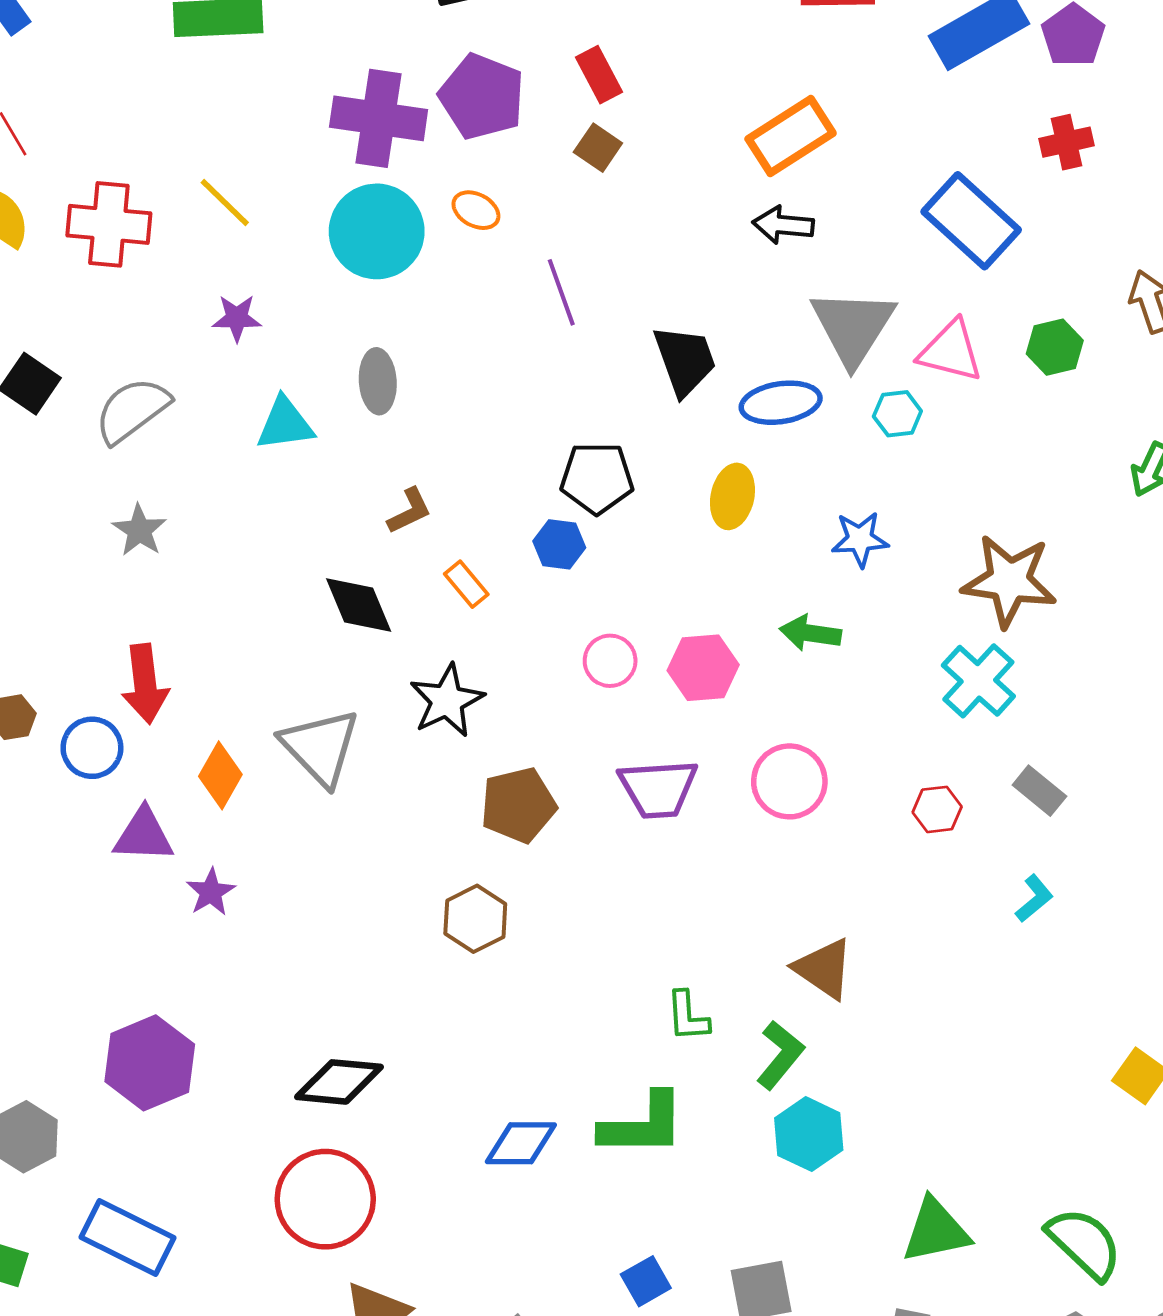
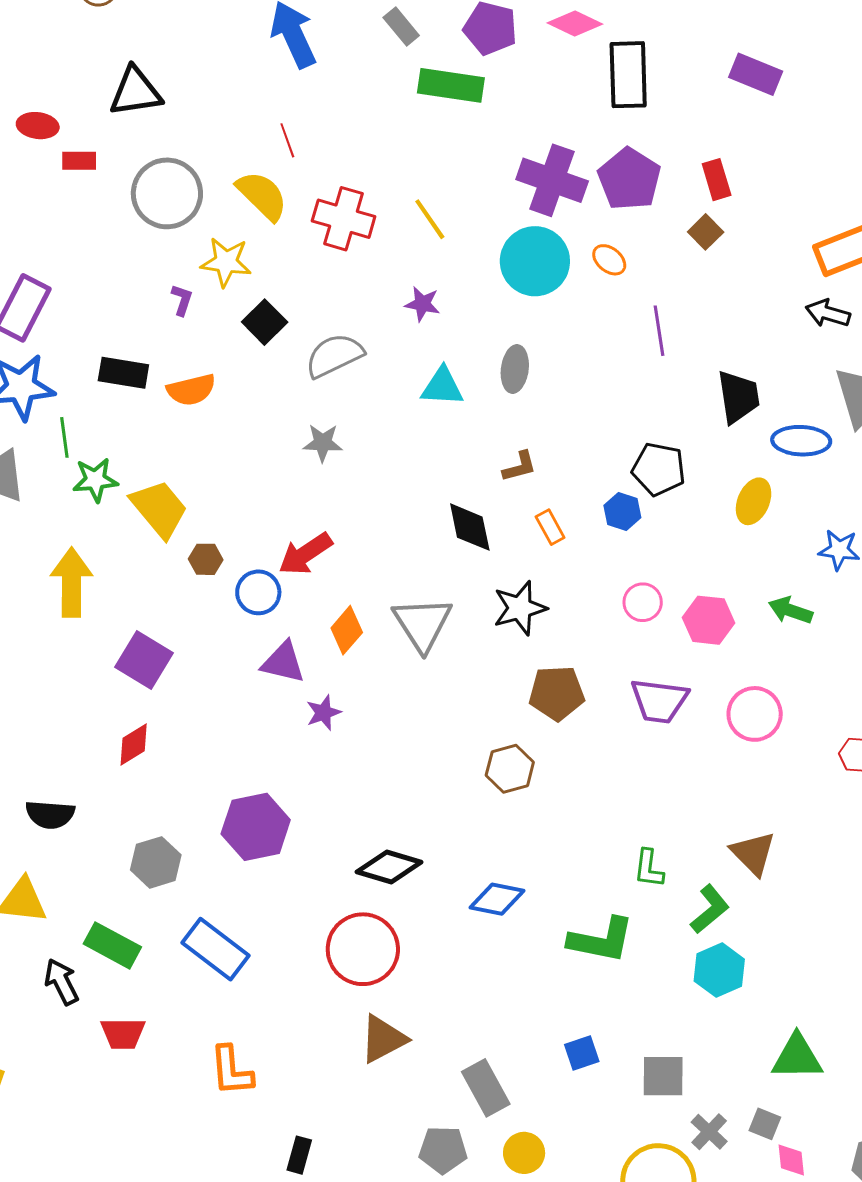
gray star: (139, 530) -> (323, 443), turned 30
red arrow: (145, 684) -> (305, 554), turned 52
blue diamond: (521, 1143) -> (497, 899), moved

